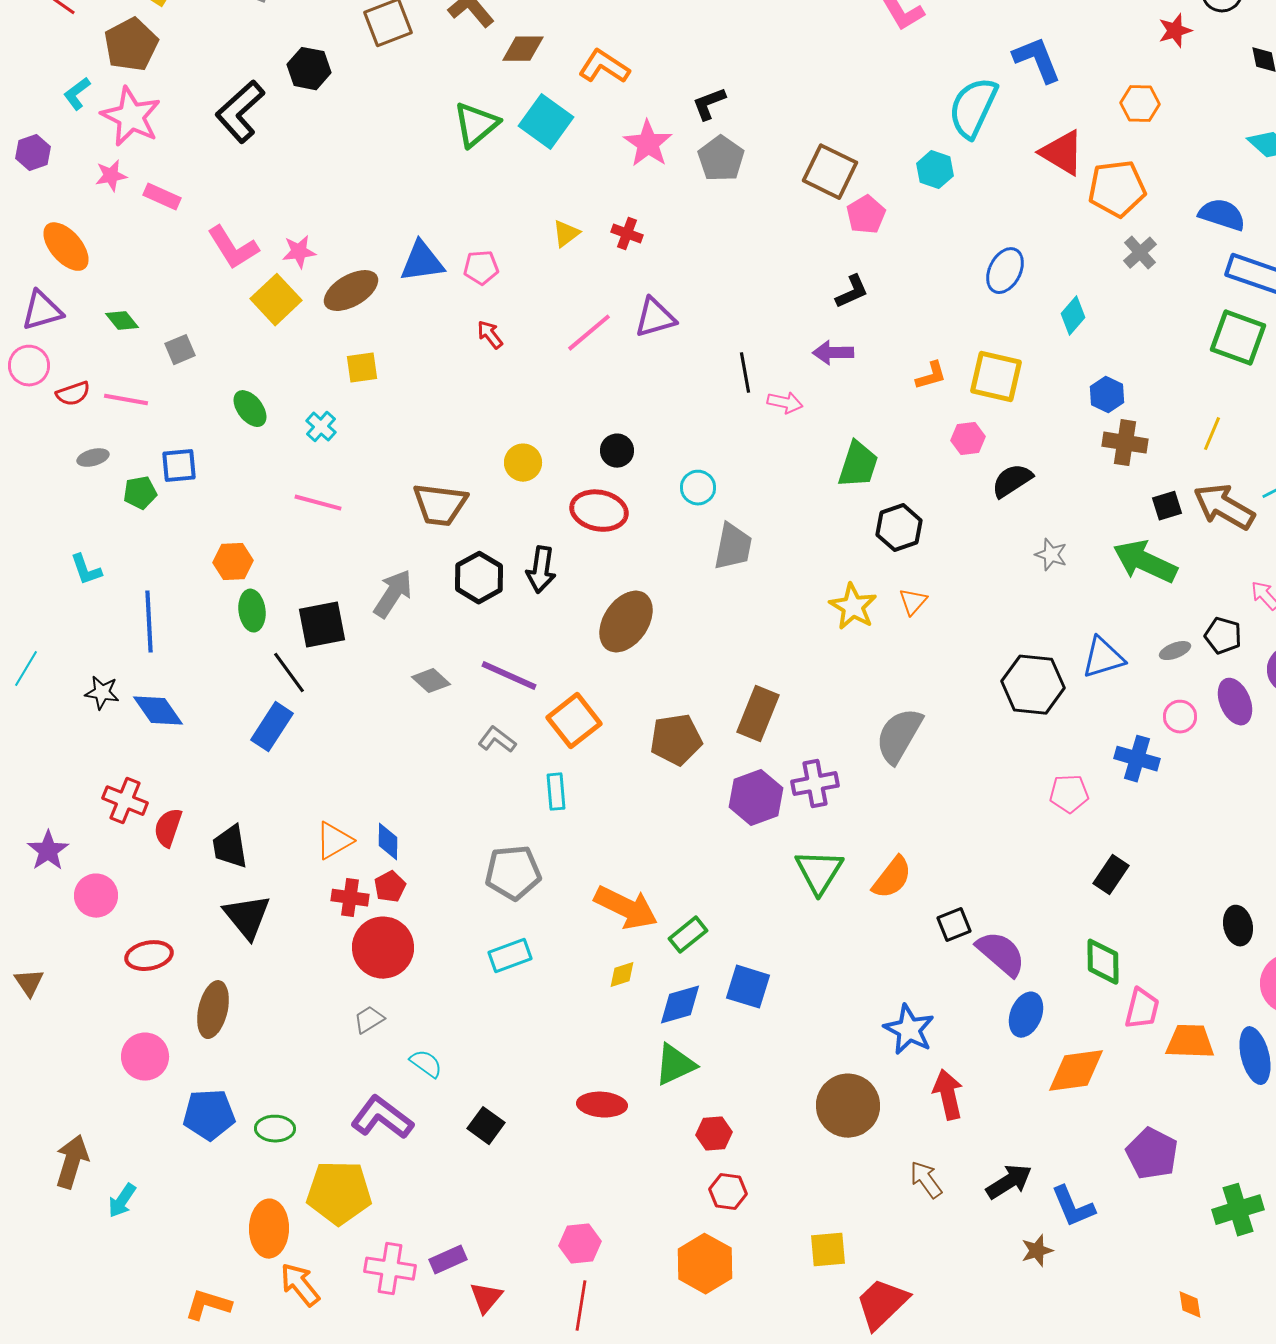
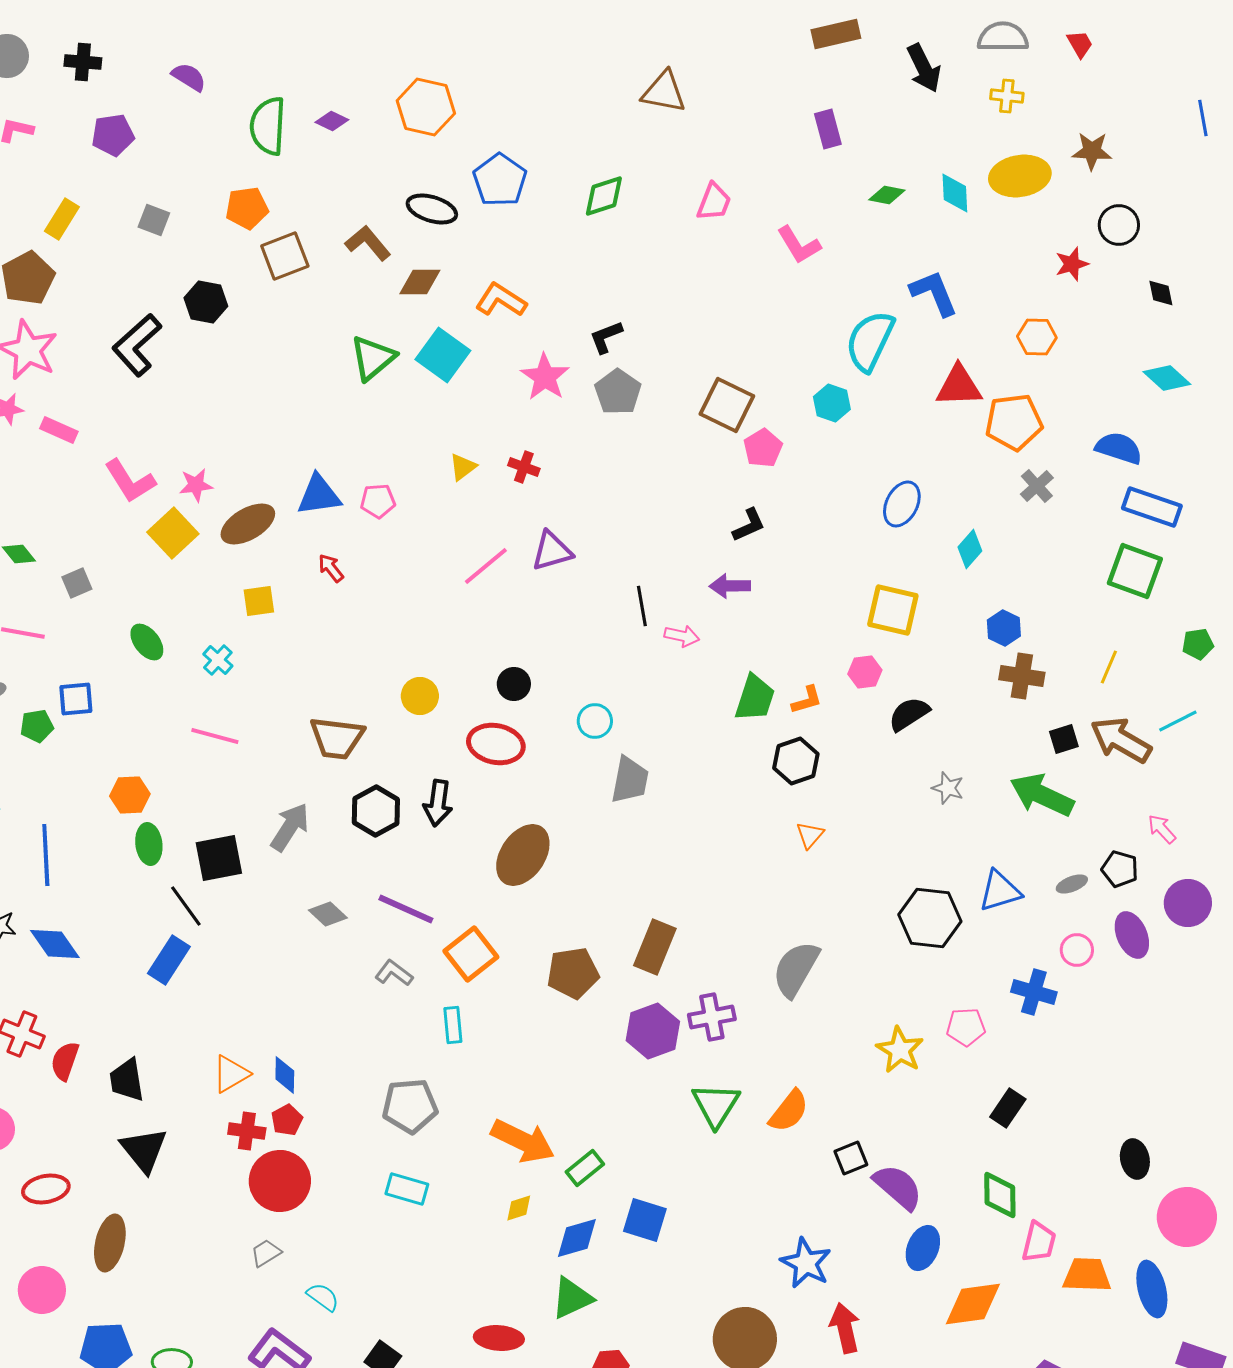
red triangle: (1062, 153) -> (959, 386), turned -33
red arrow: (490, 335) -> (331, 568), moved
orange L-shape: (931, 376) -> (807, 700), moved
yellow star: (853, 607) -> (900, 1050), moved
cyan rectangle: (510, 956) -> (407, 1189), turned 36

